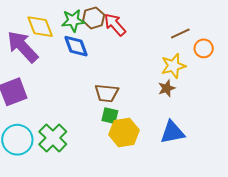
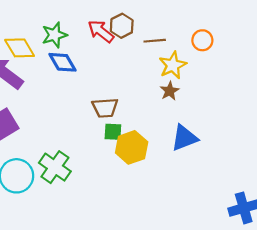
brown hexagon: (94, 18) -> (122, 26), moved
brown line: (180, 34) -> (155, 41), moved, turned 30

